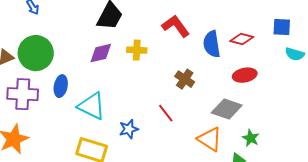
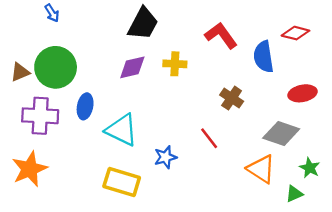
red diamond: (242, 39) -> (295, 33), moved

